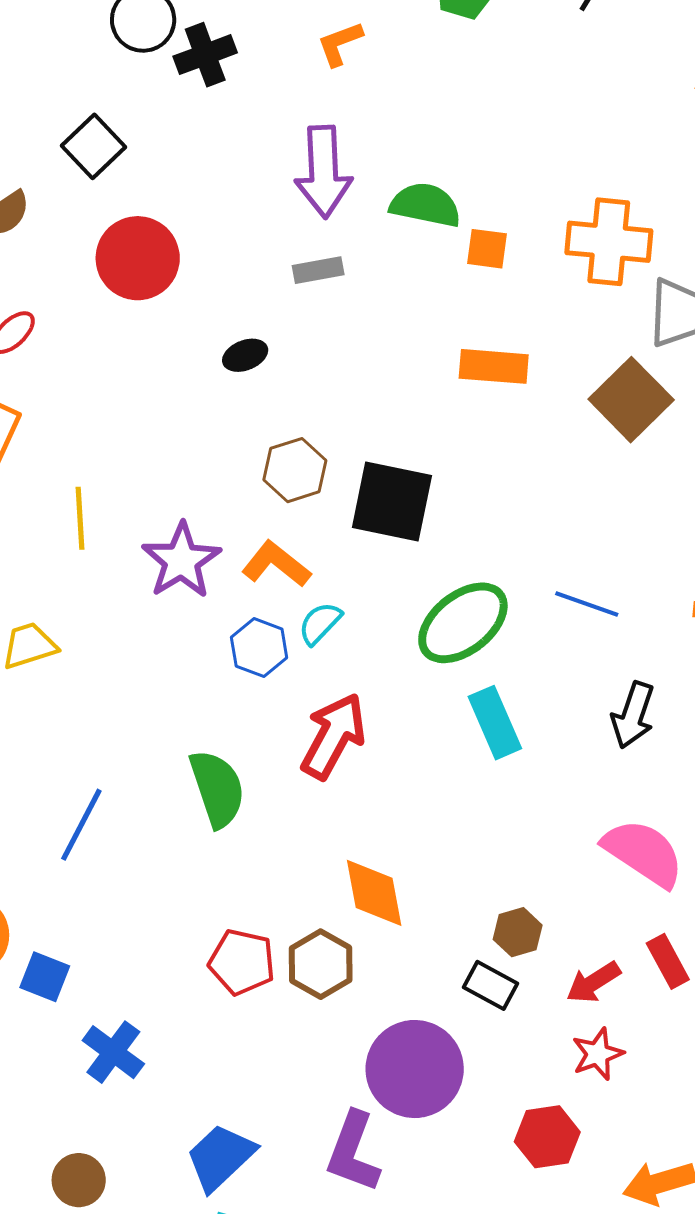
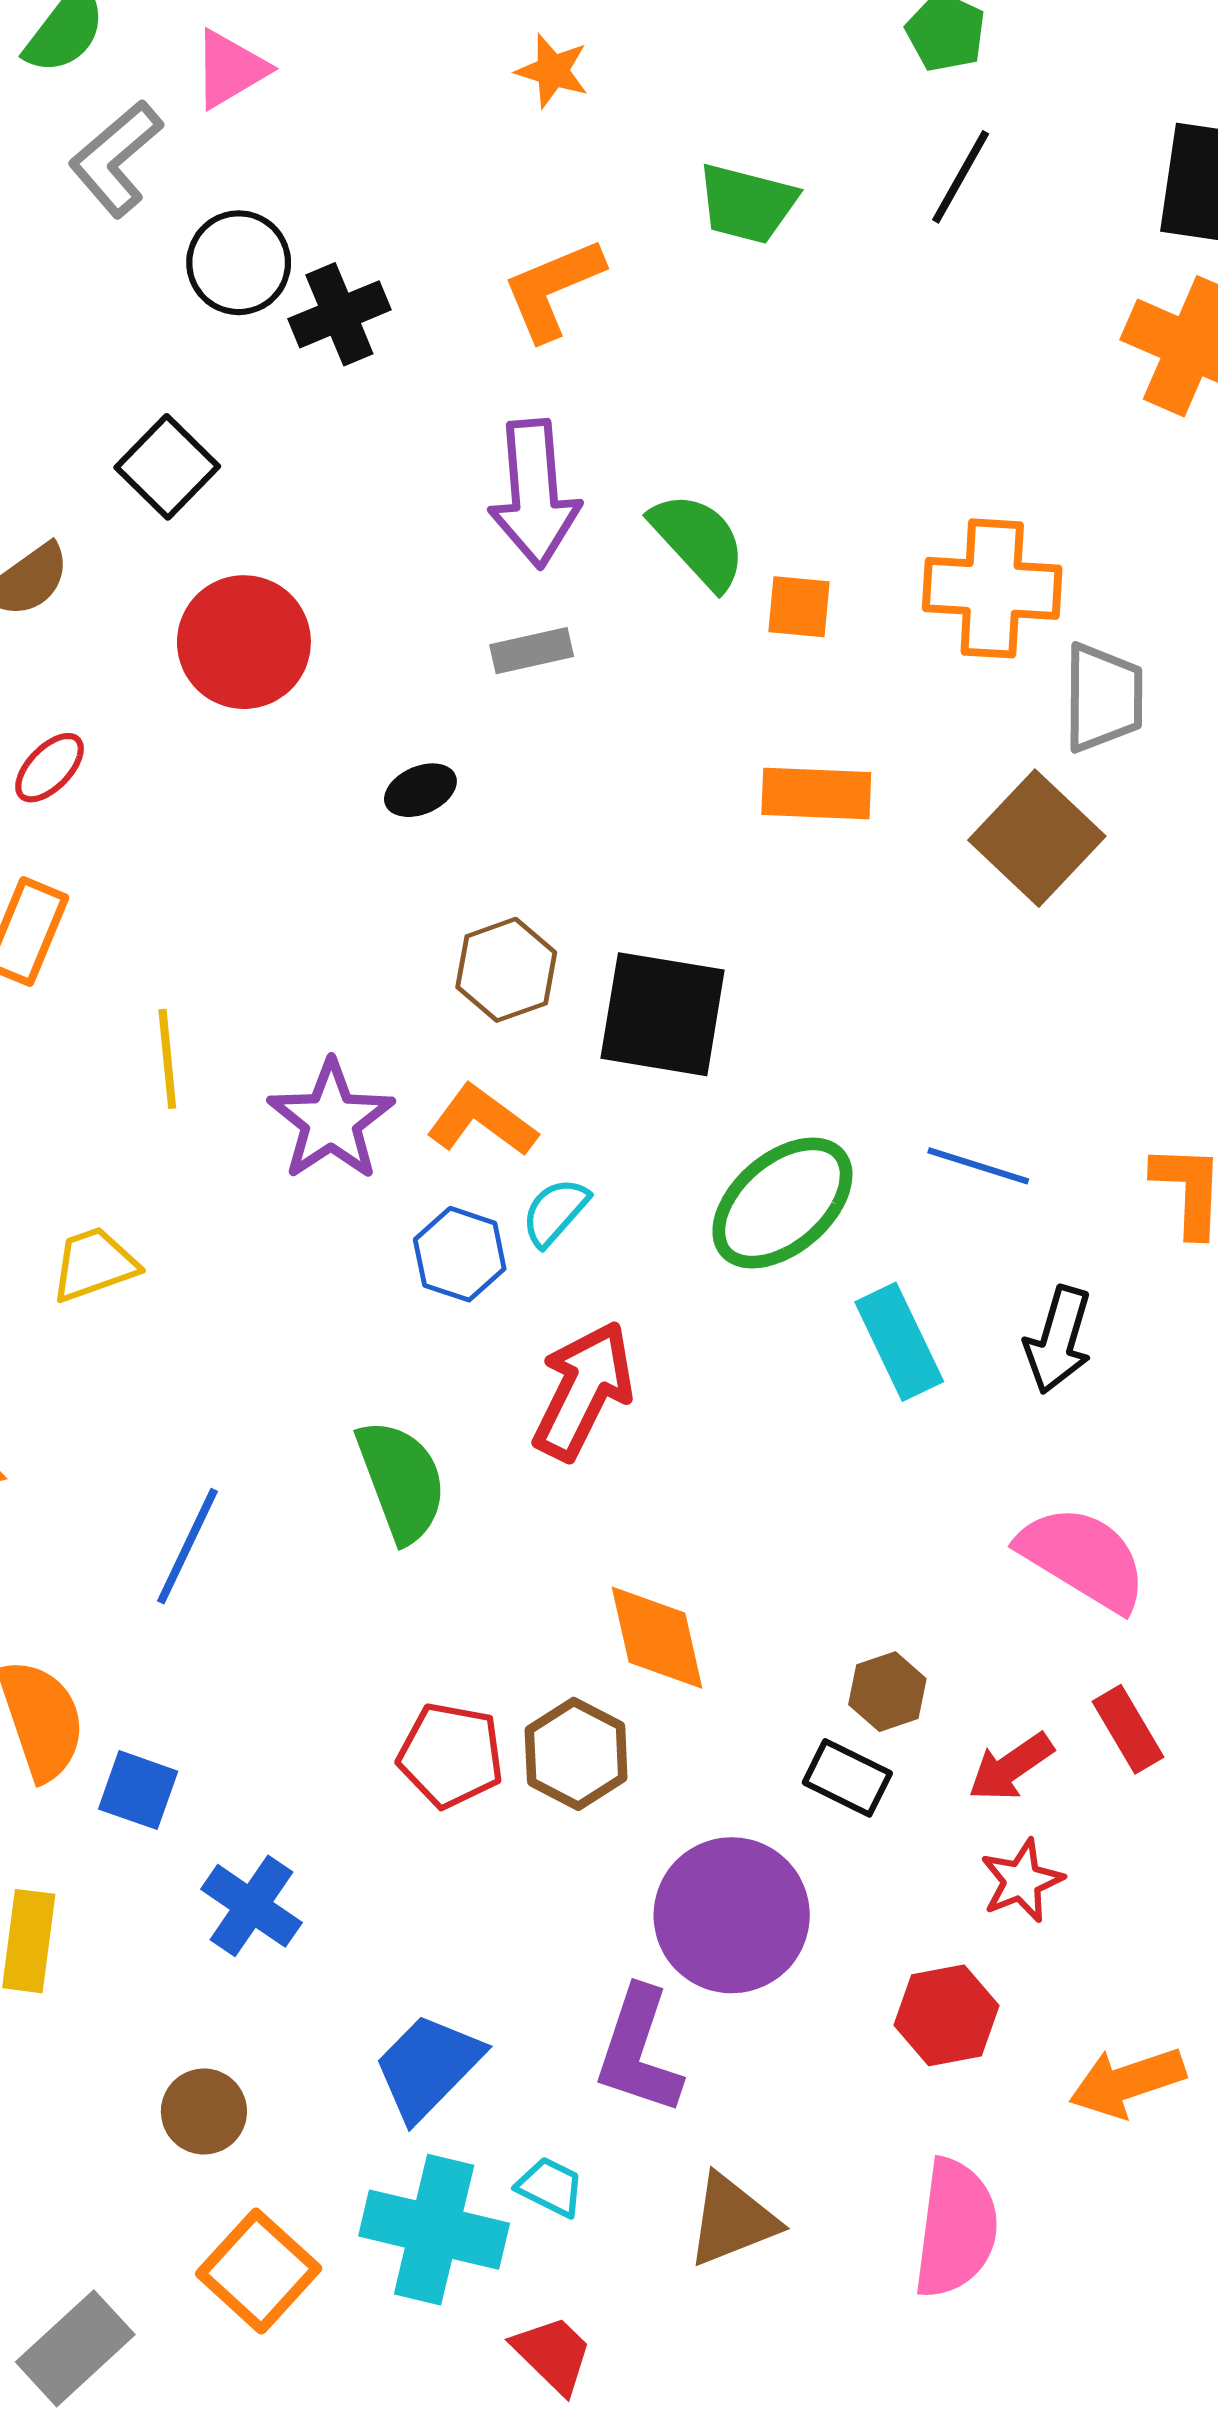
orange L-shape: (340, 44) -> (553, 289), size x1.4
green semicircle: (425, 205) -> (698, 541), turned 38
cyan rectangle: (495, 723) -> (899, 1342), moved

